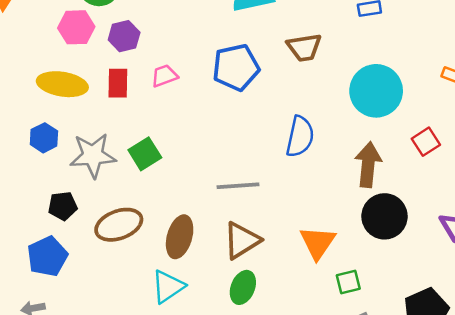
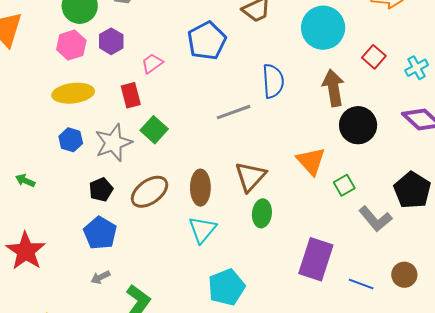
red rectangle: (118, 83) -> (131, 95), moved
gray line: (238, 186) -> (234, 112), moved

